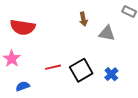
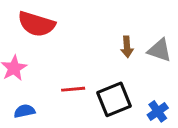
brown arrow: (83, 19) -> (127, 47), moved

